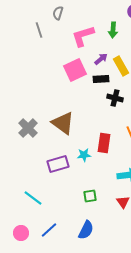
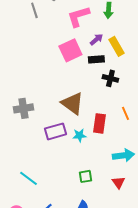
brown triangle: (63, 123) -> (72, 103), moved
gray cross: (28, 128) -> (23, 108), turned 36
purple rectangle: (58, 164) -> (55, 131), moved

